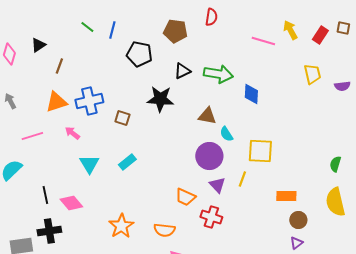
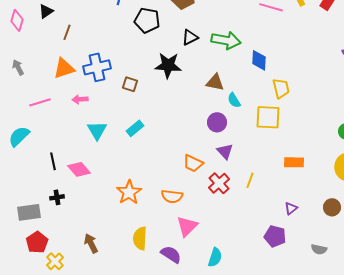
yellow trapezoid: (312, 74) -> (281, 88), moved
pink arrow: (72, 133) -> (80, 99), turned -42
purple circle: (209, 156) -> (217, 122), size x0.7
yellow line: (242, 179) -> (250, 180), moved
red cross: (211, 217) -> (219, 183), turned 30
brown circle: (298, 220) -> (332, 207), moved
black cross: (49, 231) -> (57, 197), size x0.6
purple triangle: (296, 243) -> (291, 208), moved

